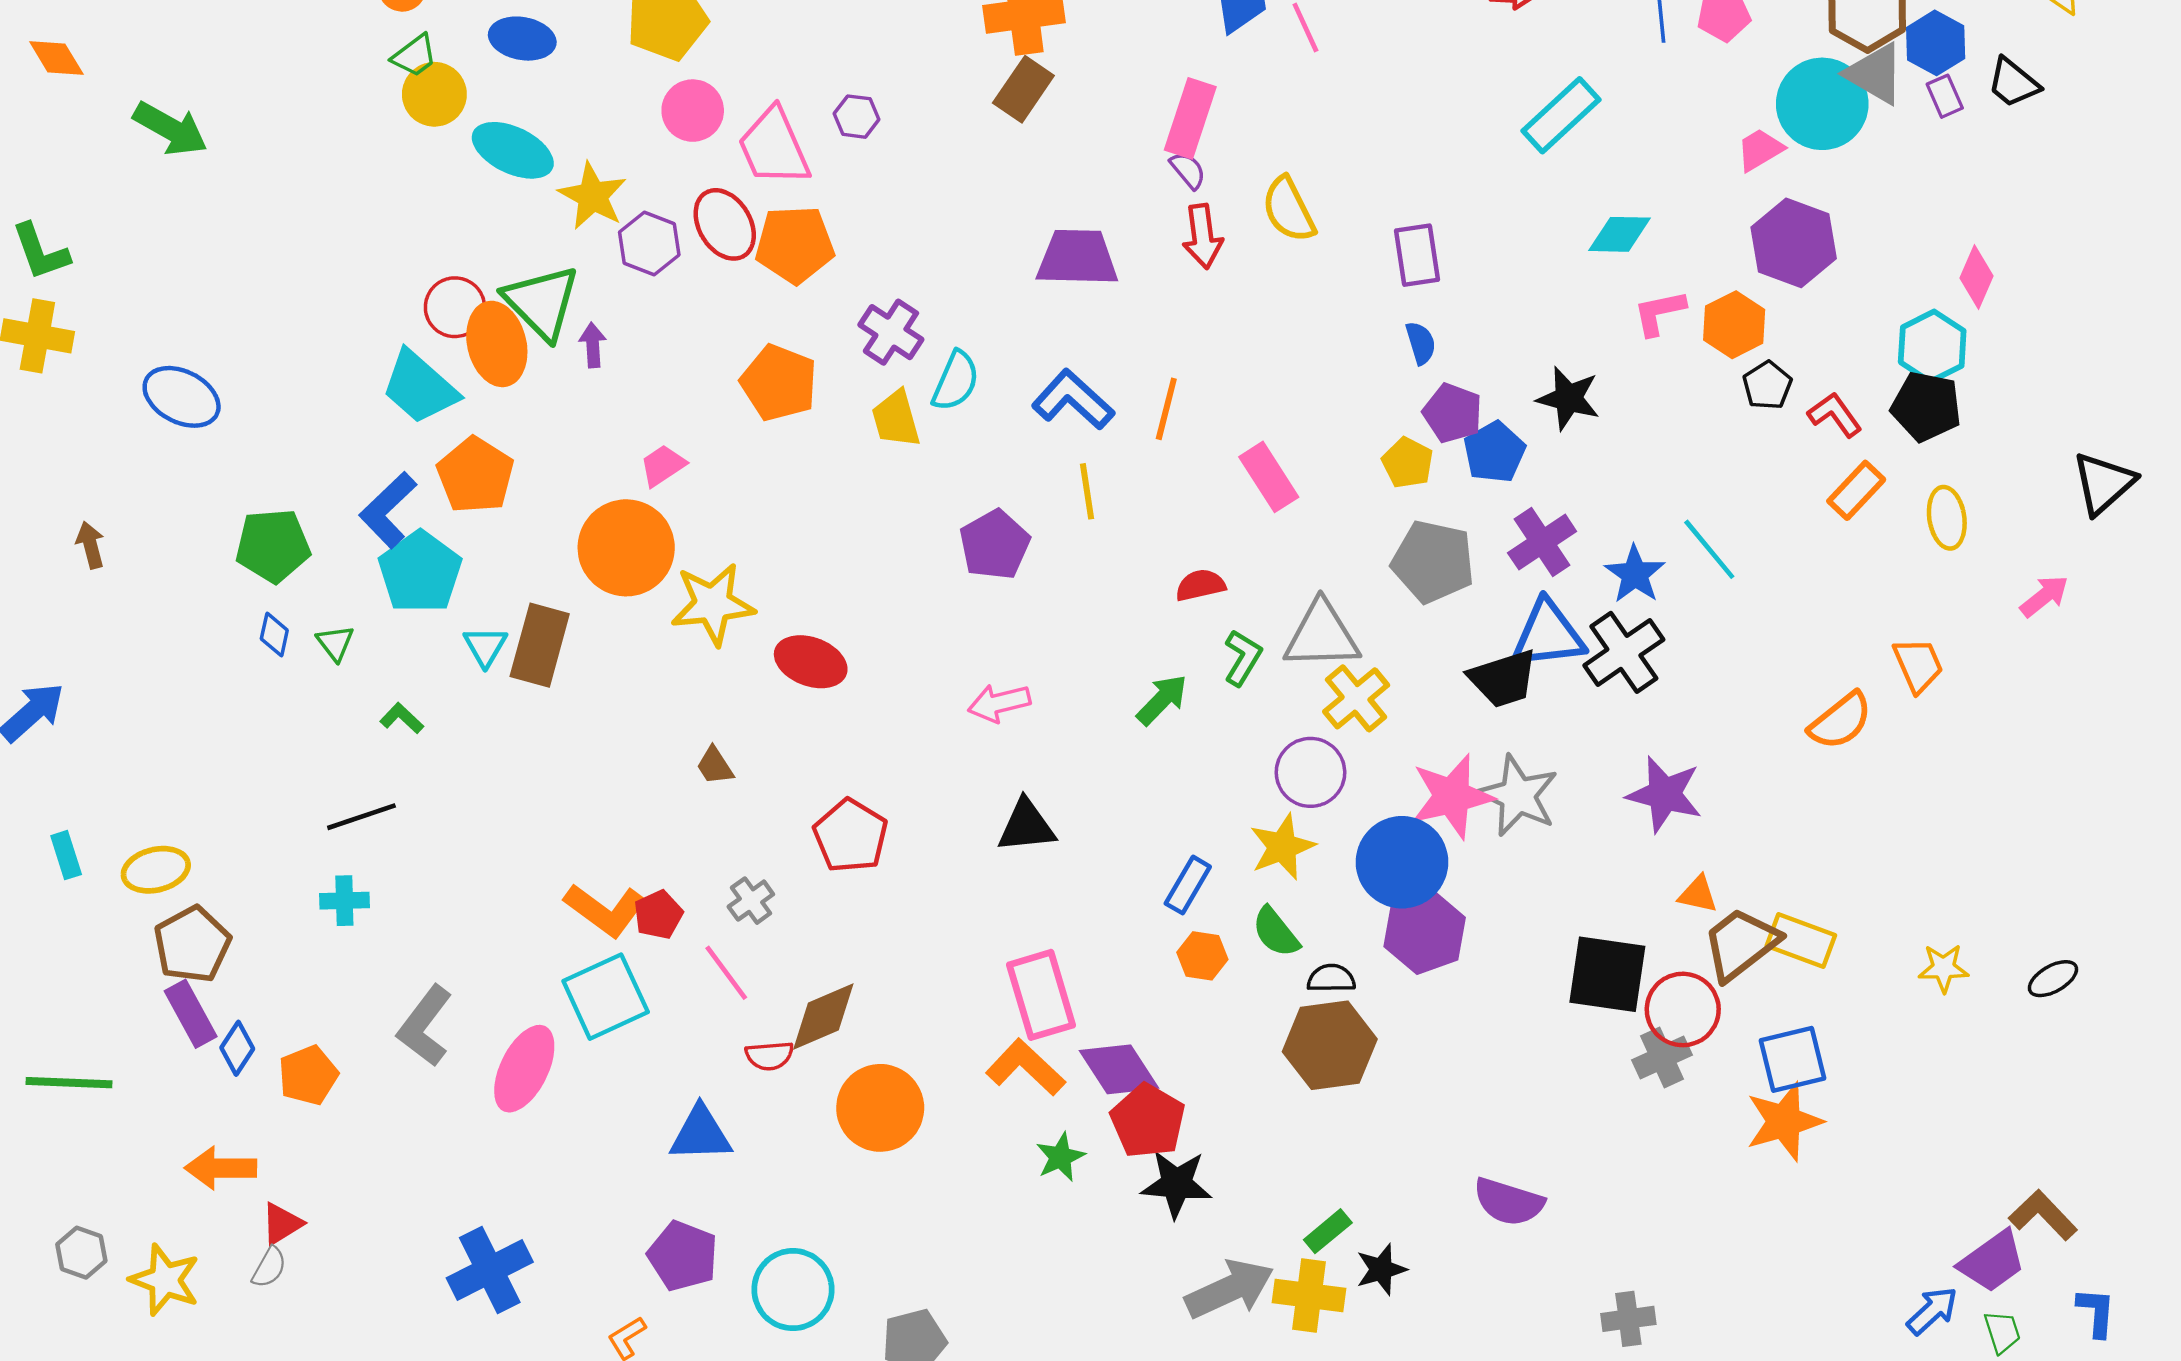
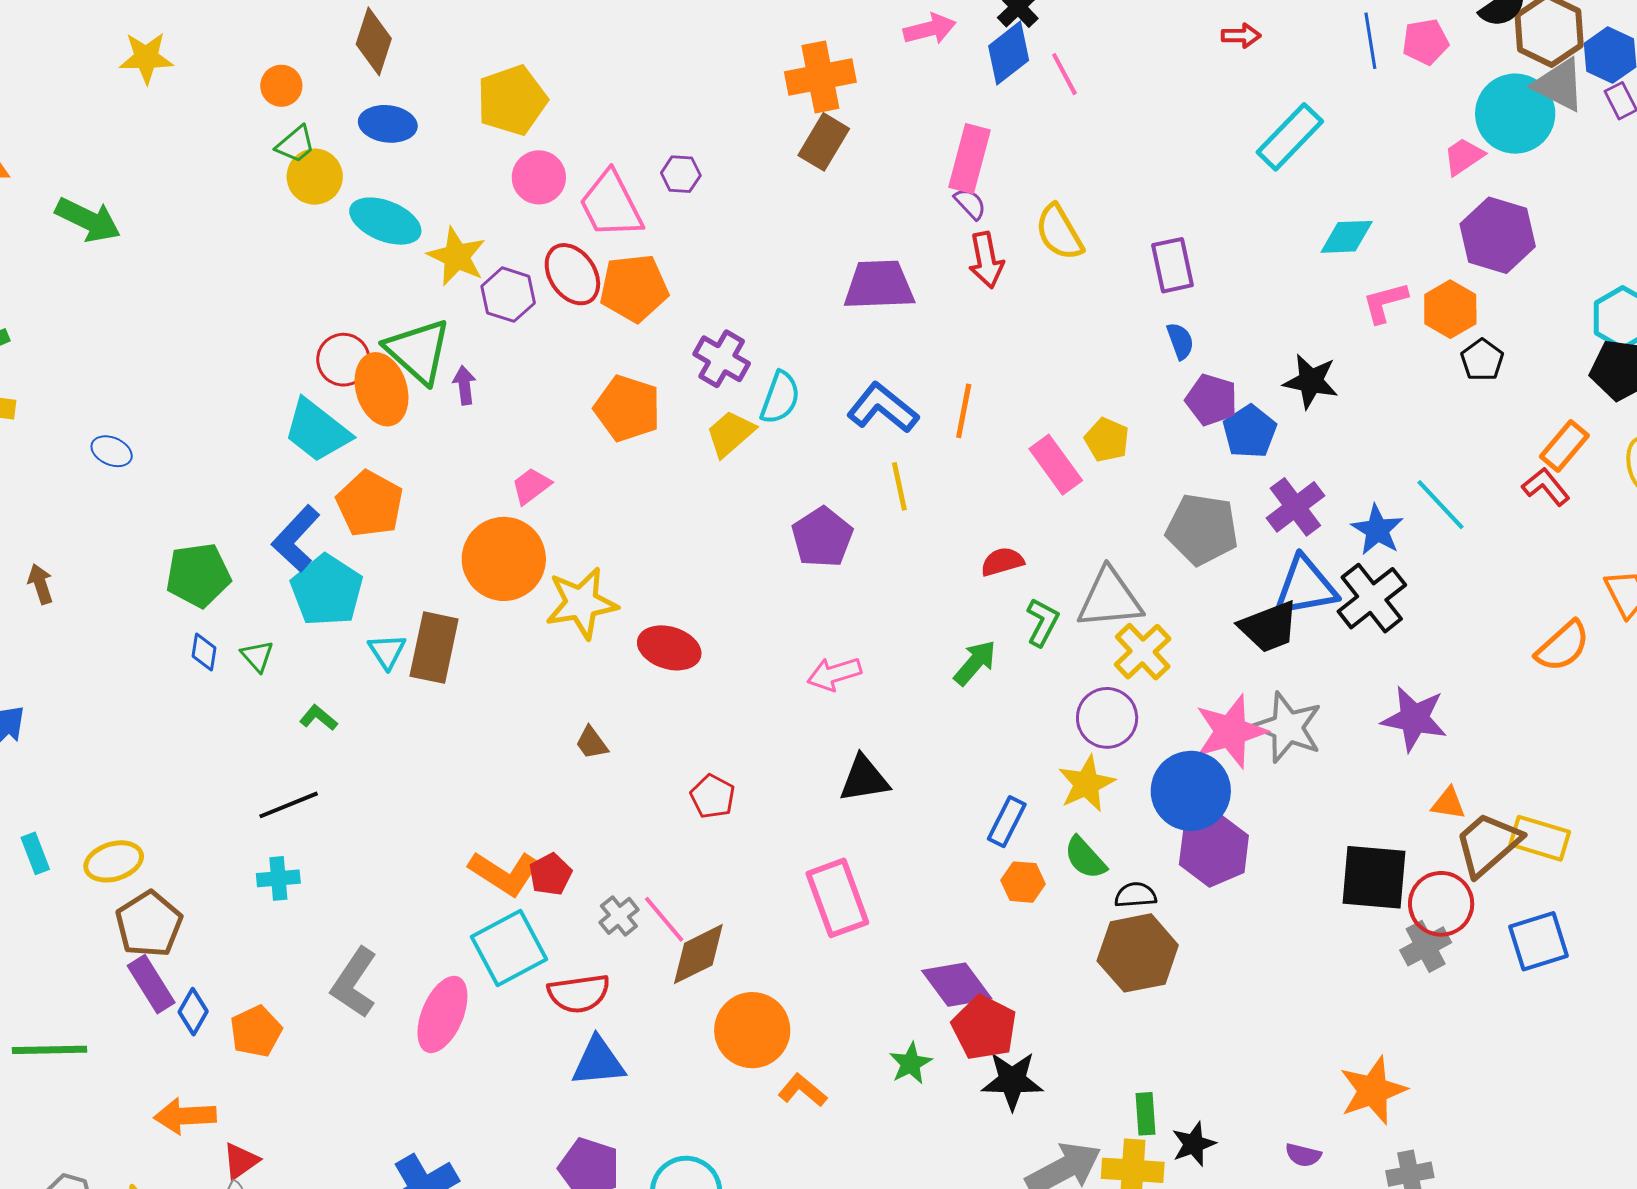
blue ellipse: (182, 397) -> (112, 451), size x0.6
red L-shape: (1835, 415) -> (1546, 487), moved
yellow trapezoid: (896, 419) -> (730, 434), turned 68
yellow pentagon: (1408, 463) -> (1107, 440), moved
red pentagon: (851, 836) -> (713, 796), size x0.7
gray cross: (751, 901) -> (619, 916), moved
pink line: (726, 973) -> (664, 919), moved
pink rectangle: (1041, 995) -> (837, 898), moved
red semicircle: (769, 1056) -> (579, 993), moved, size x1.5
orange L-shape: (1025, 1067) -> (802, 1090), moved, size x0.7
orange star: (1784, 1121) -> (1373, 1090), moved
purple semicircle: (1509, 1202) -> (1303, 1155), moved, size x0.6
green rectangle: (1328, 1231) -> (1146, 1114), turned -51

